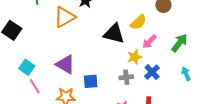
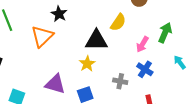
pink arrow: (149, 42) -> (142, 44), moved
yellow star: (135, 57) -> (87, 64), moved
gray cross: (126, 77) -> (120, 81), turned 32

